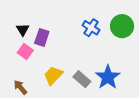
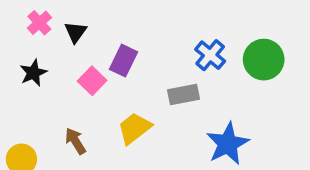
black triangle: (23, 30) -> (76, 32), moved
gray rectangle: (82, 79) -> (183, 94), moved, turned -60

